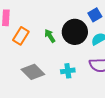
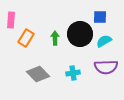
blue square: (95, 15) -> (100, 17), turned 32
green arrow: (50, 36) -> (55, 38), turned 32

